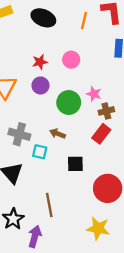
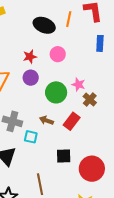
black ellipse: (43, 18) -> (44, 25), moved
brown cross: (106, 111) -> (90, 100), turned -32
red rectangle: (101, 134) -> (72, 121), moved
black square: (75, 164) -> (64, 156), moved

